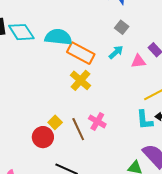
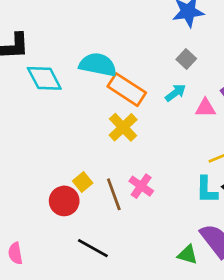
cyan diamond: (21, 32) -> (44, 78), moved

